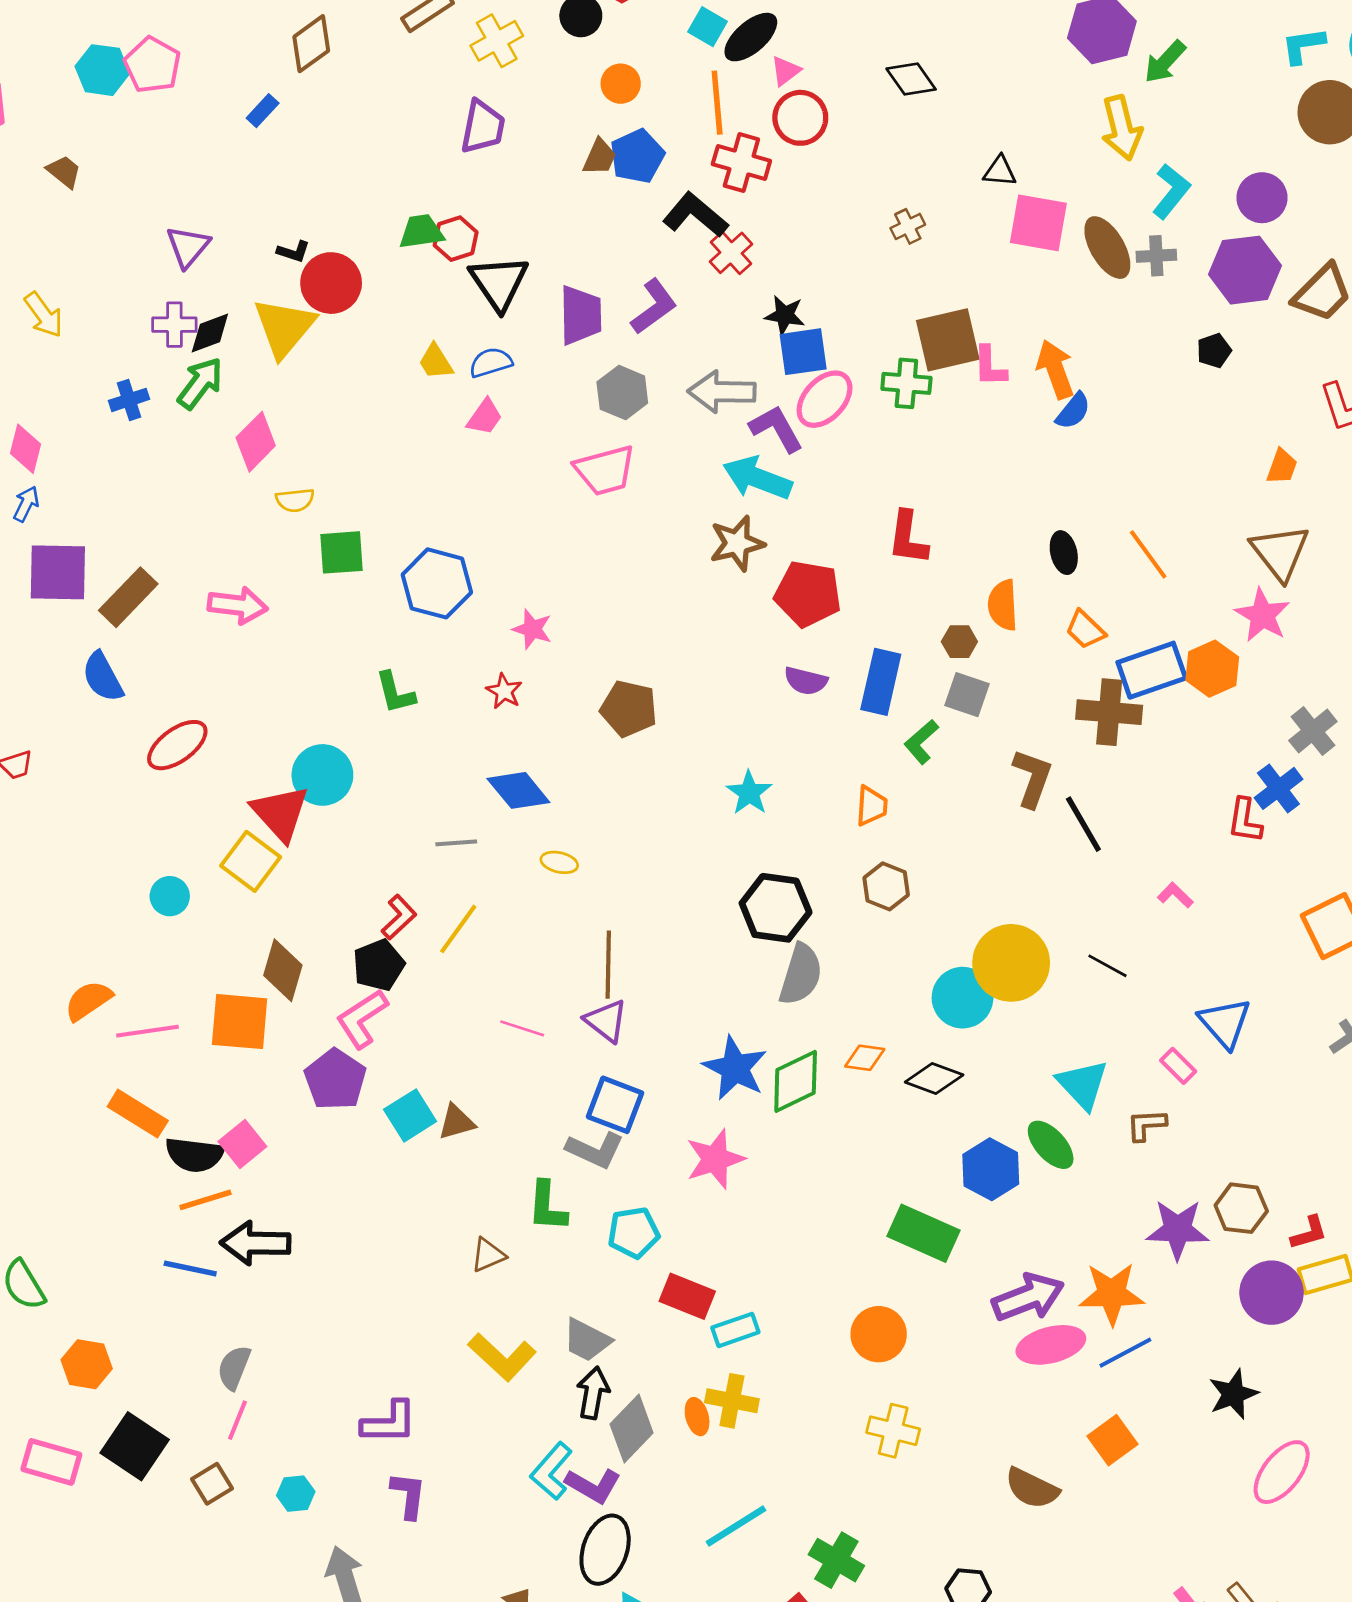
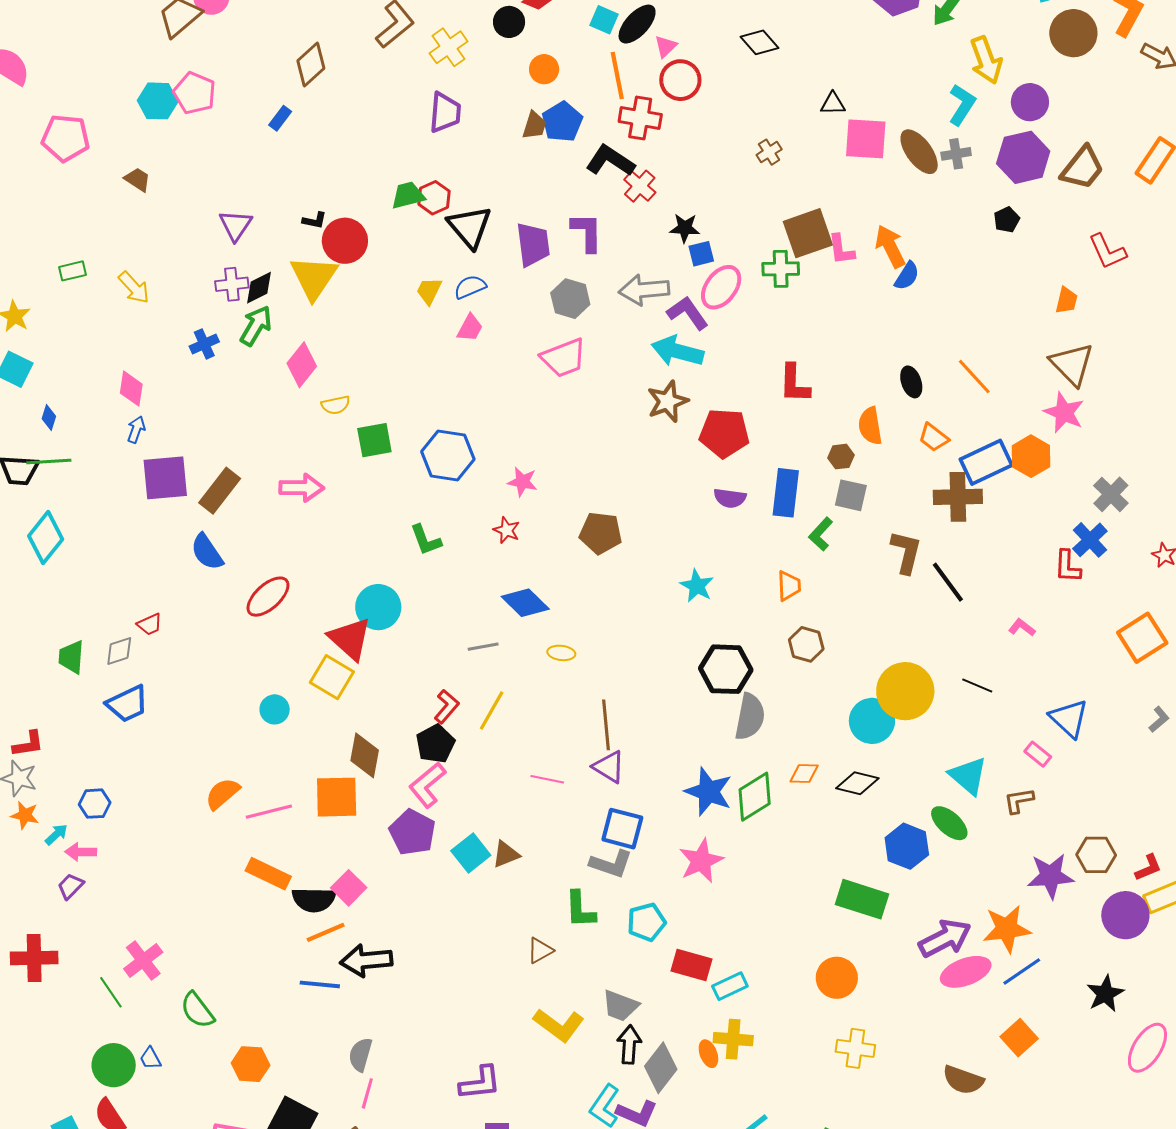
yellow arrow: (1122, 128) -> (986, 60), moved
purple L-shape: (654, 307) -> (587, 232), turned -48
blue square: (803, 352) -> (701, 254), size x0.7
yellow trapezoid: (436, 362) -> (429, 291), turned 64

